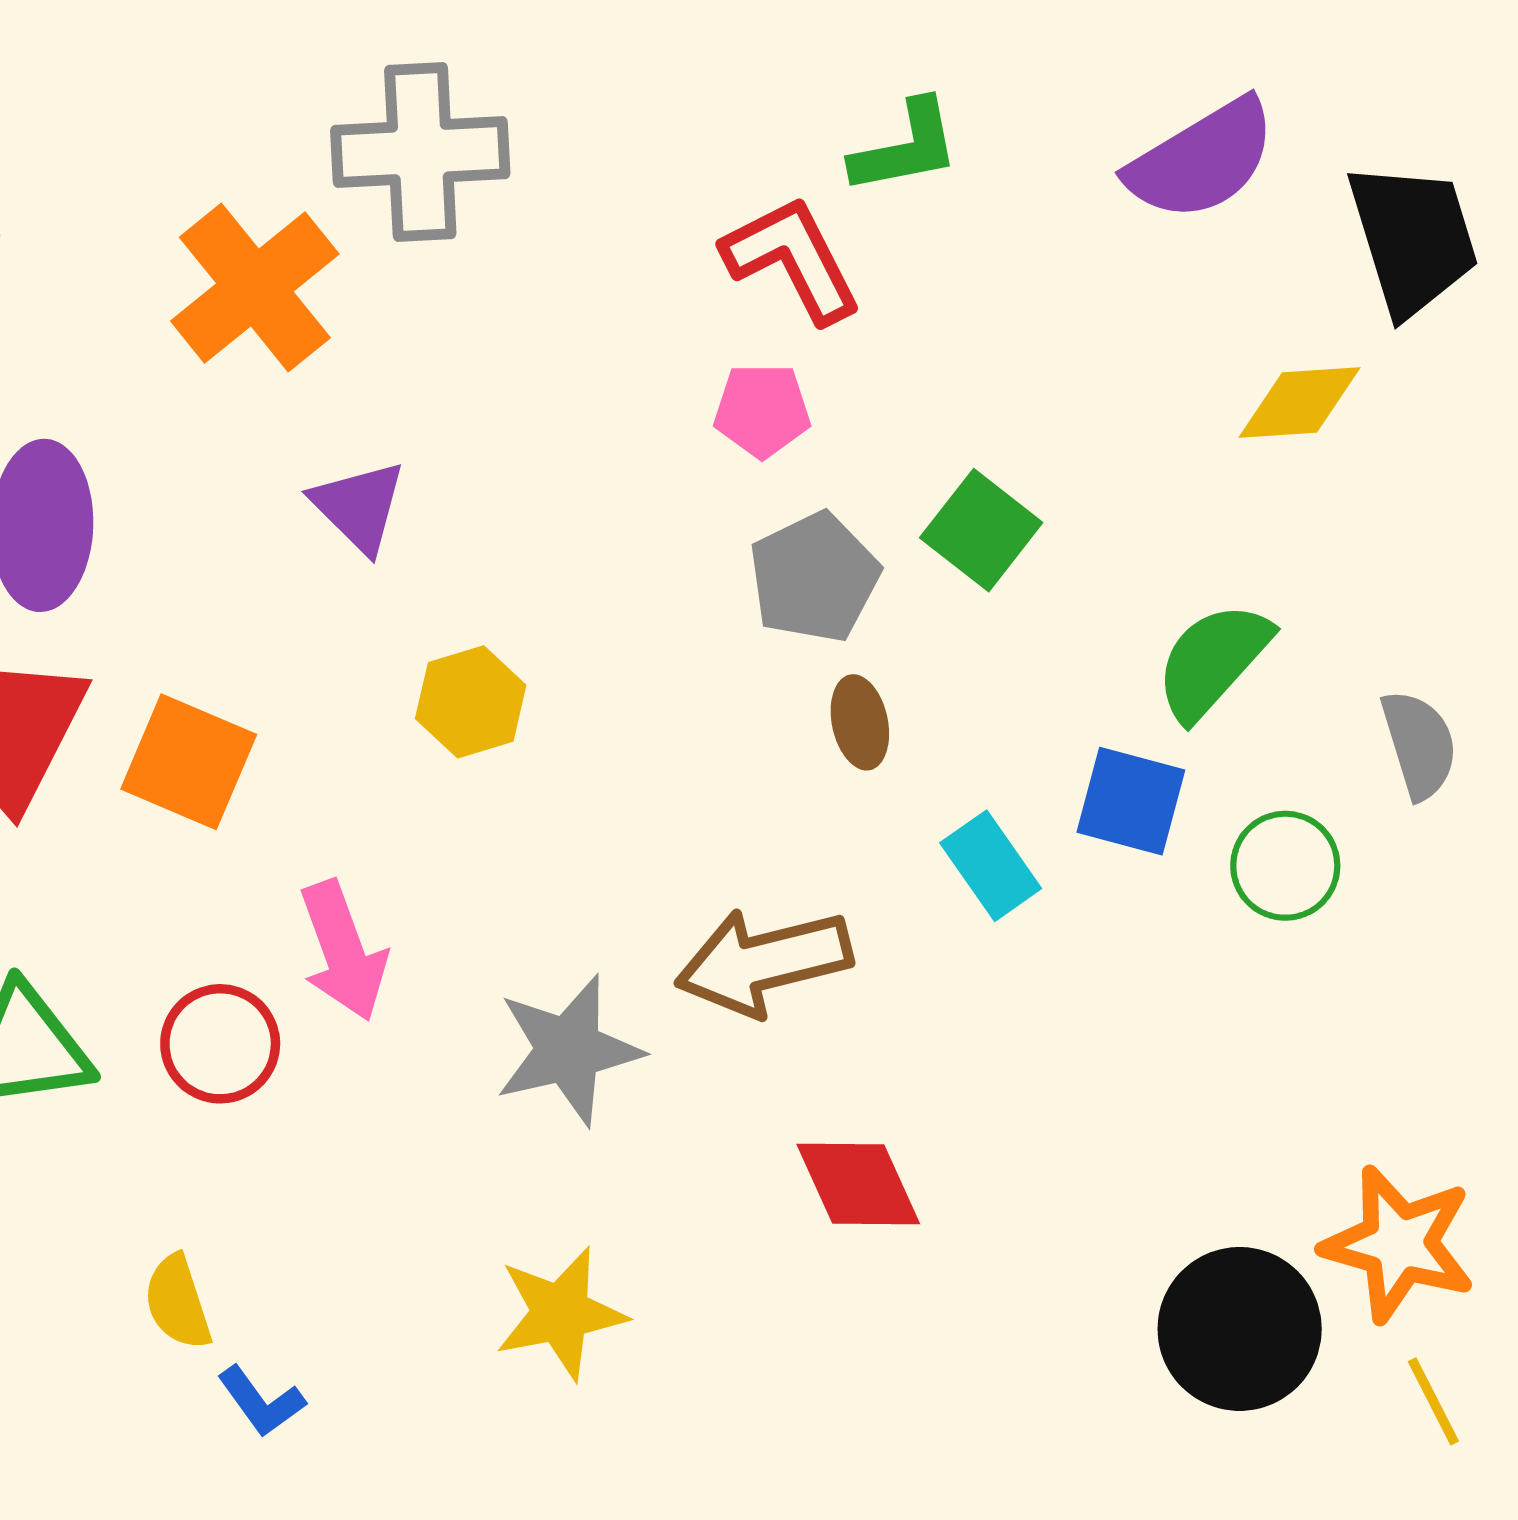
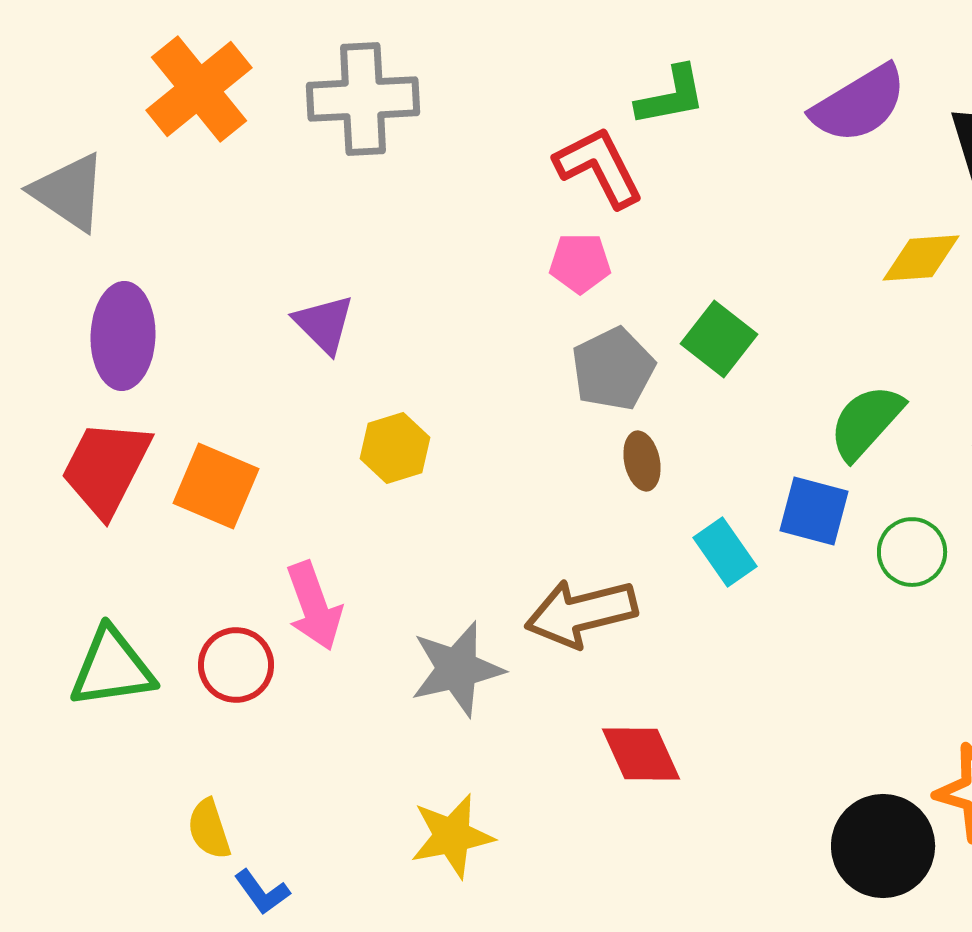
orange cross: (255, 287) -> (199, 89), moved

